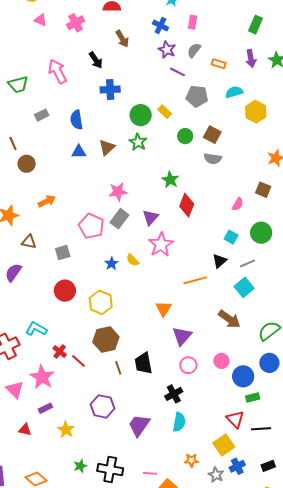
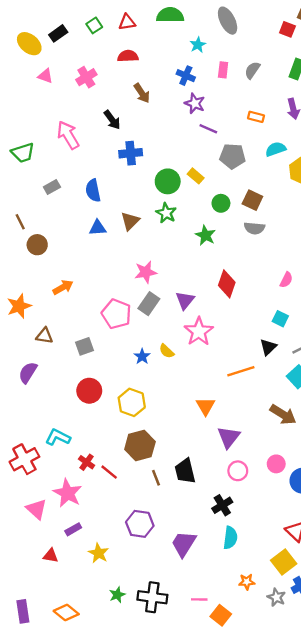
gray semicircle: (194, 50) -> (252, 70), moved
green star: (170, 180) -> (205, 235), moved

